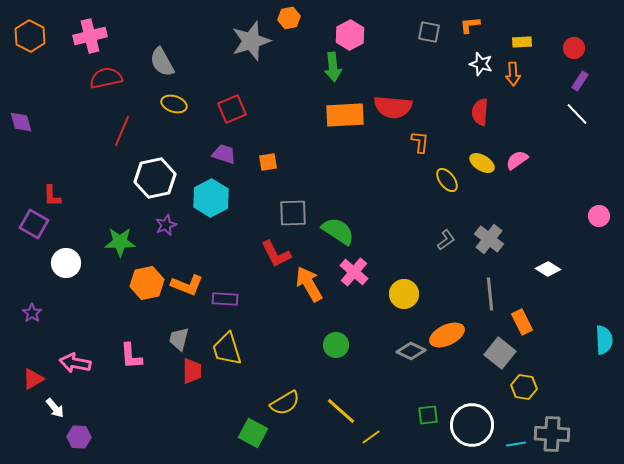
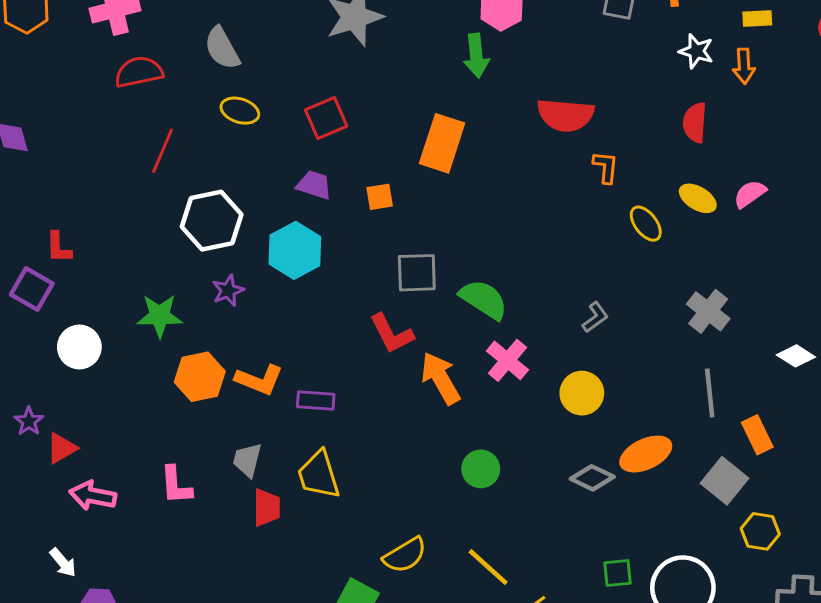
orange rectangle: (345, 115) -> (442, 143), moved, turned -69
gray L-shape: (446, 240) -> (595, 317), moved
red triangle: (33, 379) -> (61, 448), moved

